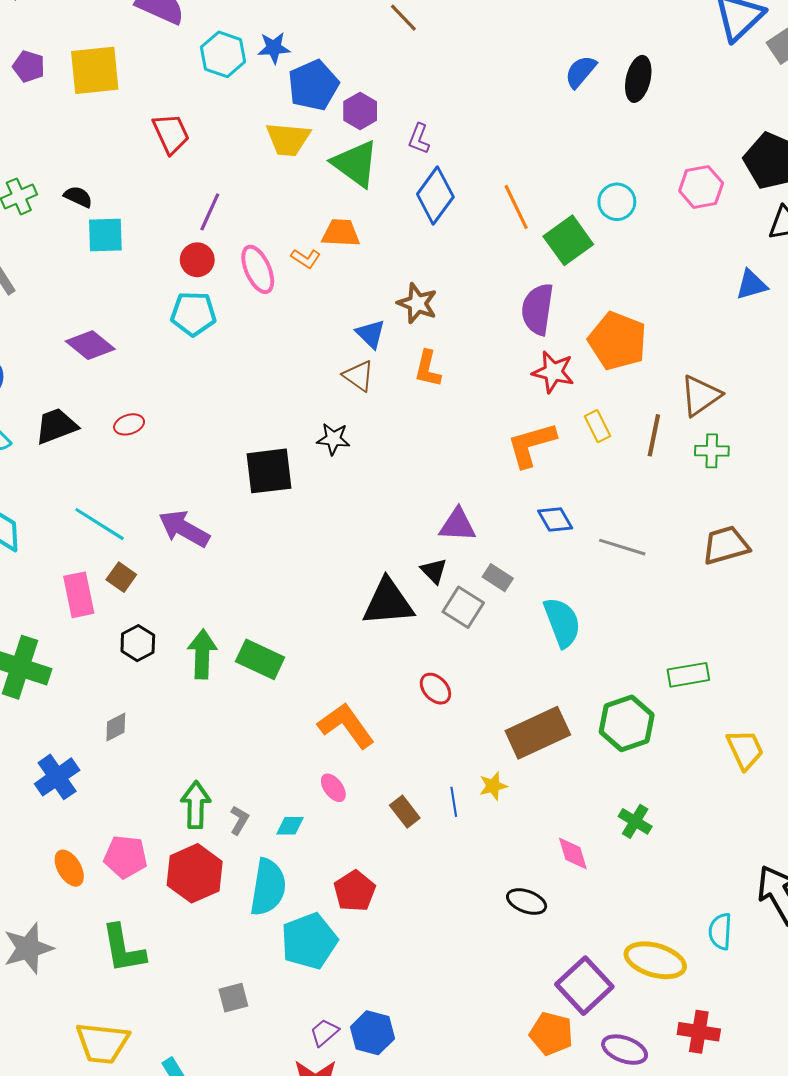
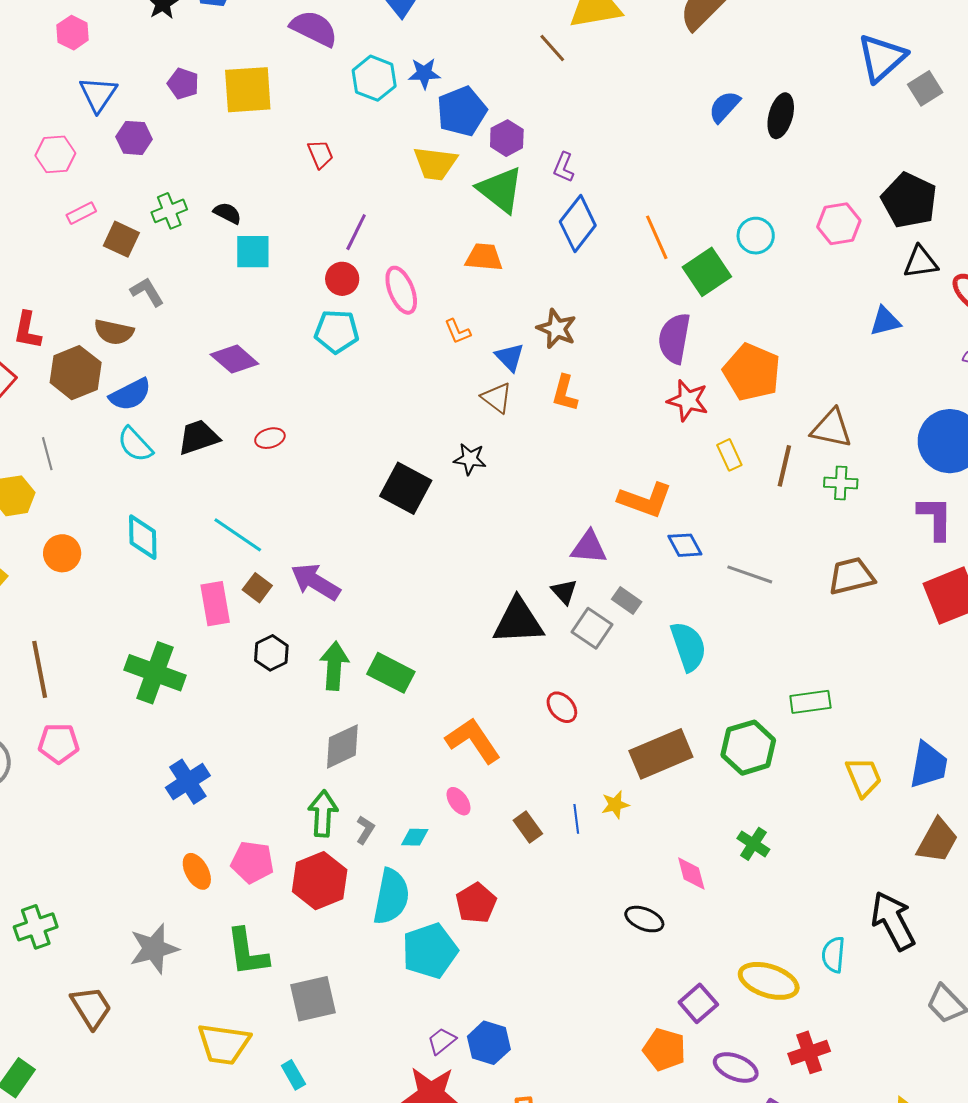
red trapezoid: (171, 134) -> (320, 154), size x0.7
orange L-shape: (306, 258) -> (458, 331), moved, turned 32
brown triangle: (700, 396) -> (831, 428), turned 45
orange L-shape: (531, 445) -> (645, 500), moved, turned -146
black square: (269, 471) -> (406, 488), turned 33
purple arrow: (184, 529) -> (316, 582), moved
gray diamond: (116, 727) -> (342, 746), moved, size x1.6
purple square: (584, 986) -> (698, 1003), size x0.7
gray square: (233, 998) -> (313, 999), moved, size x1.6
red cross: (699, 1032) -> (809, 1052), turned -30

